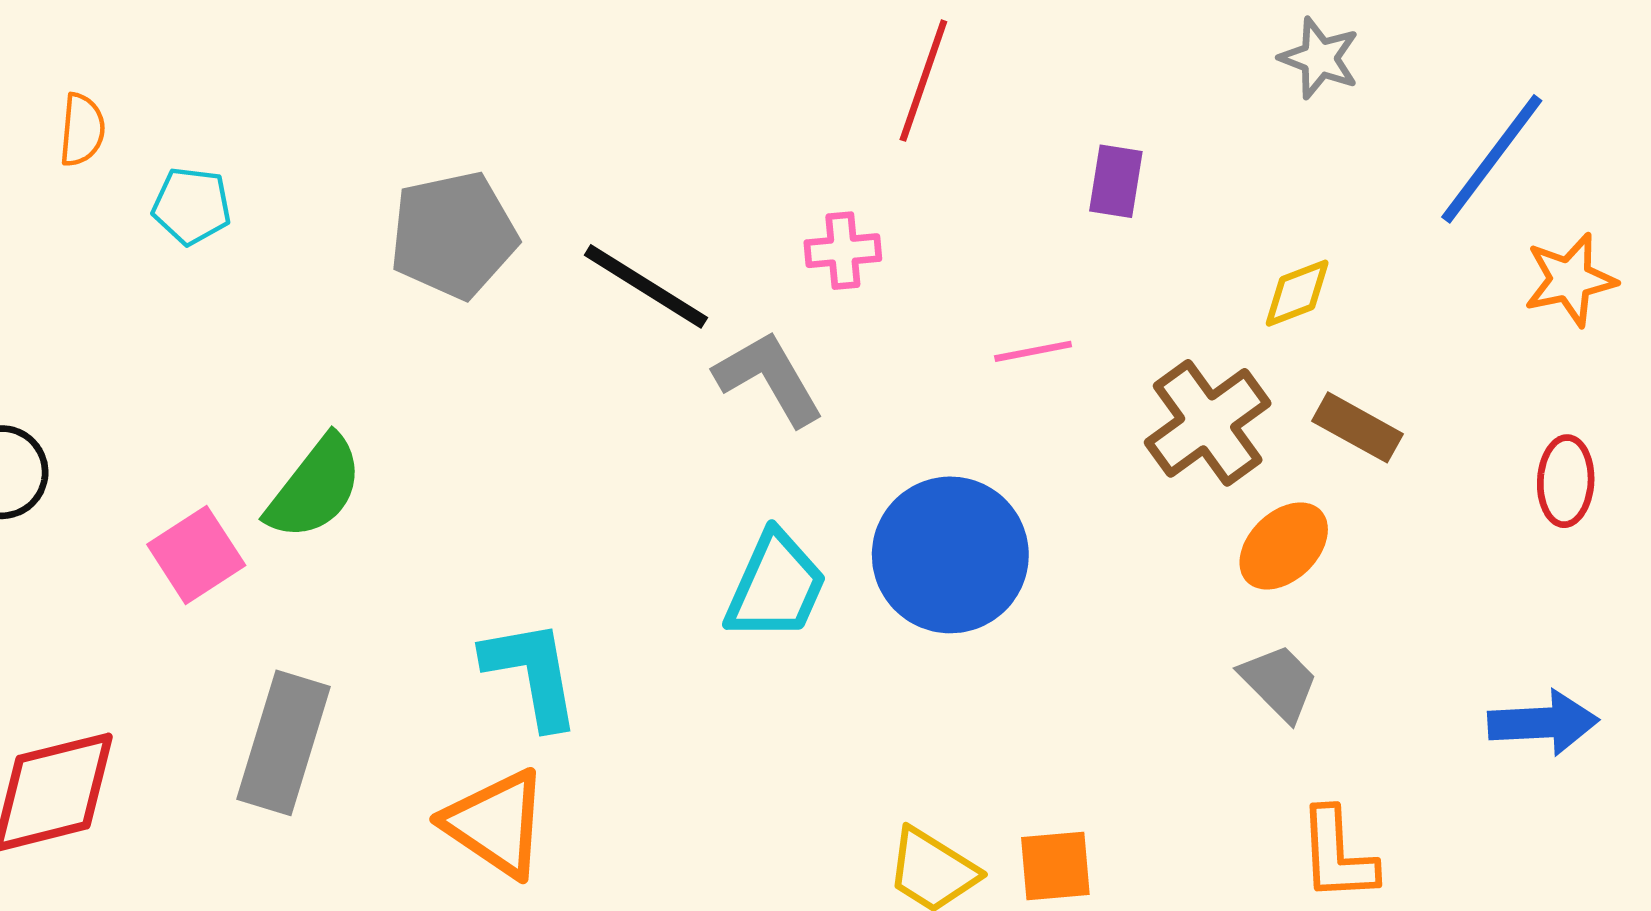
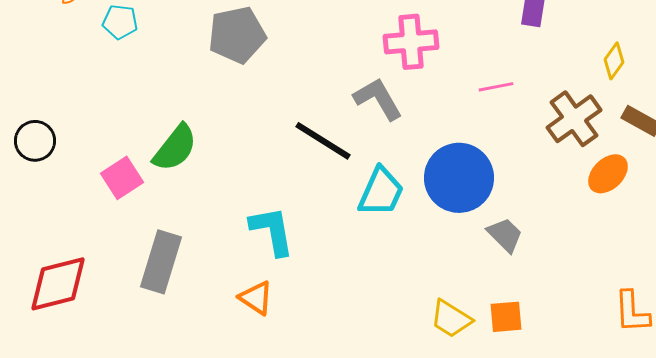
pink cross: (843, 251) -> (411, 42), size x1.6
black line: (646, 286) -> (323, 141), moved
yellow diamond: (1297, 293) -> (614, 61), turned -33
gray trapezoid: (1279, 682) -> (505, 235), moved
orange triangle: (496, 823) -> (256, 298), size x0.7

